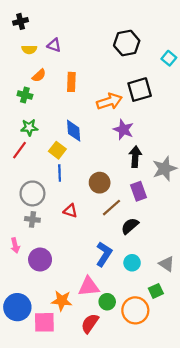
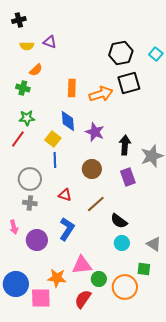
black hexagon: (127, 43) -> (121, 53), moved
orange rectangle: (71, 82) -> (72, 88), moved
purple star: (123, 130) -> (95, 132), moved
brown line: (111, 208) -> (96, 204), moved
black semicircle: (130, 226) -> (119, 221), moved, turned -102
blue L-shape: (104, 254) -> (67, 229), moved
green square: (156, 291) -> (144, 269), turned 32

